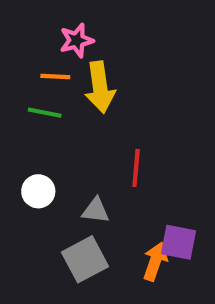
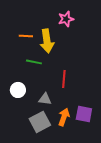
pink star: (77, 40) -> (66, 19), moved
green line: (45, 113) -> (34, 62), moved
orange arrow: (155, 261) -> (64, 117), moved

